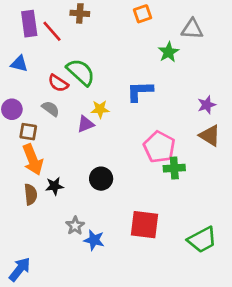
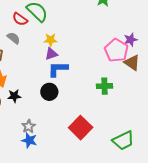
blue L-shape: (140, 91) -> (58, 69), moved
purple triangle: (86, 124) -> (51, 54), moved
pink pentagon: (159, 147) -> (116, 50), moved
red square: (144, 225) -> (81, 128), turned 35
blue star: (94, 240) -> (29, 140), moved

